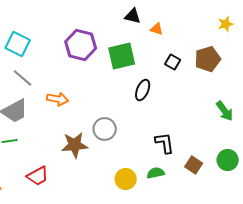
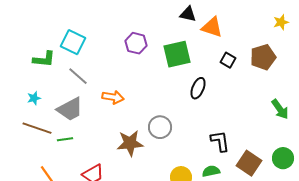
orange triangle: (157, 29) -> (212, 27), size x1.6
purple hexagon: (81, 45) -> (136, 43), size x0.7
brown square: (194, 165) -> (249, 163), size x1.4

